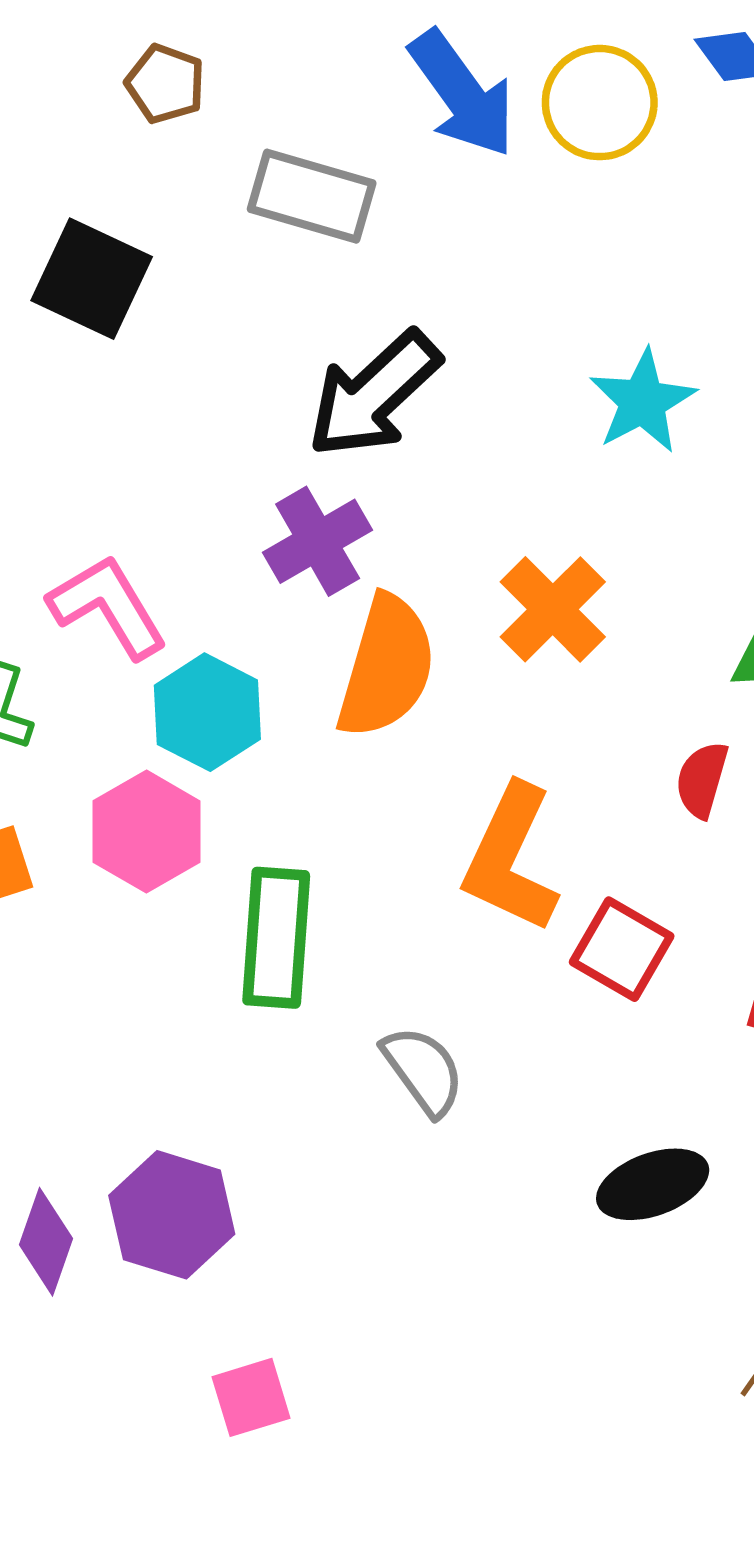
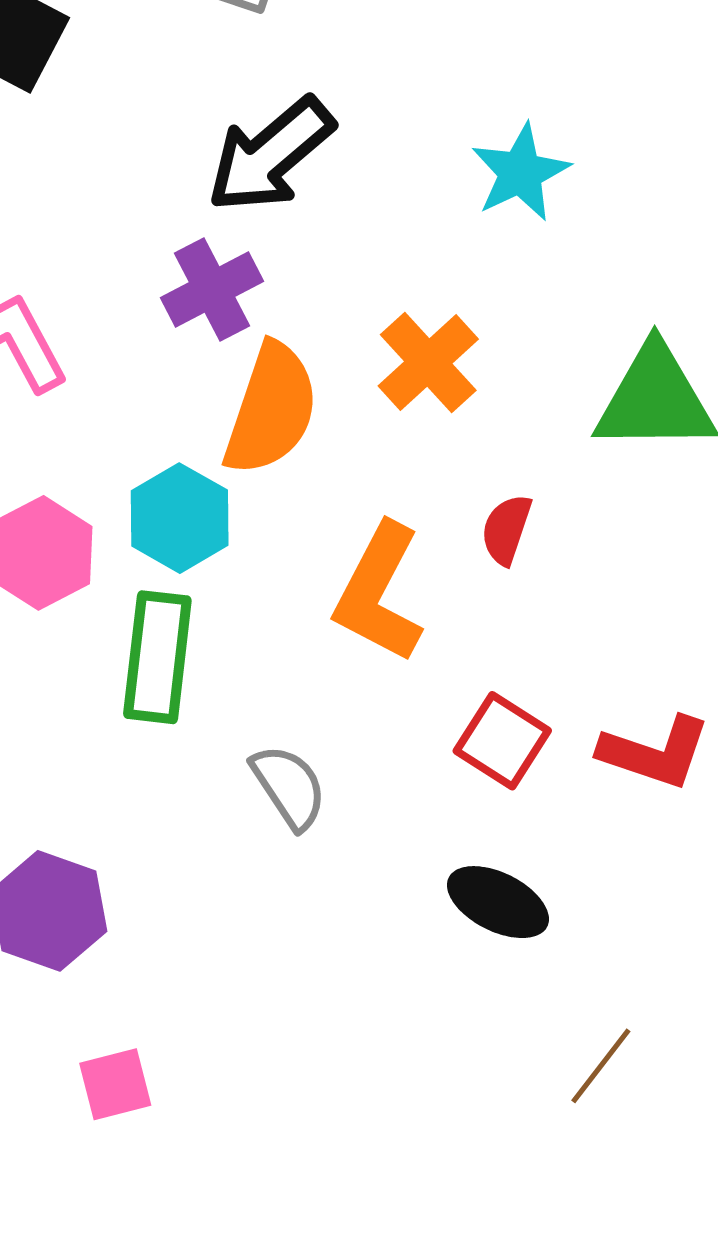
cyan hexagon: (207, 712) -> (180, 518), moved
red semicircle: (702, 780) -> (506, 529), moved
red square: (622, 949) -> (502, 741), moved
black ellipse: (653, 1184) -> (498, 902), turned 44

